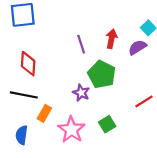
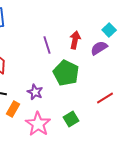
purple star: (81, 93) -> (35, 92), moved

